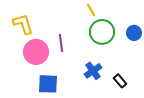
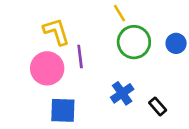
yellow L-shape: (23, 24) -> (56, 32), moved

